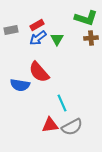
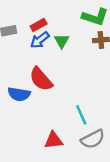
cyan line: (62, 103) -> (81, 115), moved
gray semicircle: (72, 127) -> (93, 139), moved

